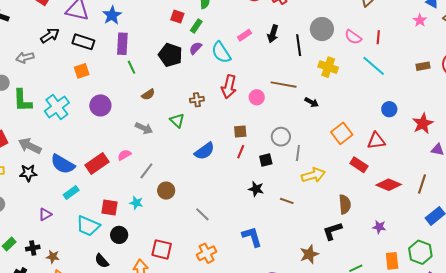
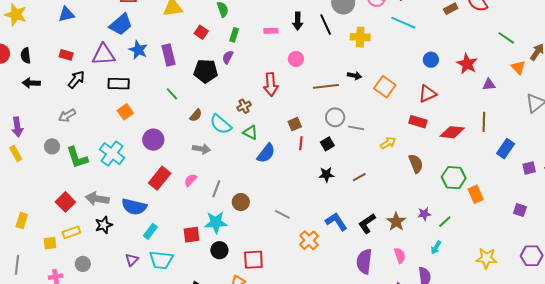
red square: (177, 17) -> (201, 32), turned 32
green rectangle: (196, 26) -> (234, 35), moved
black arrow: (50, 35) -> (76, 79), moved
pink rectangle: (245, 35) -> (271, 31), turned 48
purple rectangle: (122, 44) -> (169, 55), moved
cyan semicircle: (221, 52) -> (221, 124), moved
brown line: (284, 85) -> (326, 86), moved
pink circle: (257, 97) -> (296, 59), moved
green triangle: (177, 120) -> (250, 132), moved
orange square: (342, 133) -> (385, 87), moved
gray line: (298, 153) -> (356, 128), turned -70
red rectangle: (97, 164) -> (160, 178), moved
yellow arrow: (313, 175) -> (388, 143), moved, size x0.7
brown line: (287, 201) -> (359, 177), turned -32
cyan star: (136, 203) -> (216, 222), size x1.6
cyan trapezoid: (88, 226) -> (161, 260), moved
purple star: (379, 227) -> (424, 214), moved
black L-shape: (332, 231) -> (367, 223), moved
black circle: (119, 235) -> (219, 250), moved
green hexagon: (420, 252) -> (454, 178), moved
orange cross: (207, 253) -> (309, 240), moved
orange rectangle: (392, 261) -> (476, 194), moved

